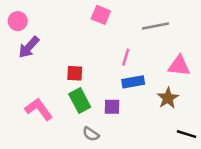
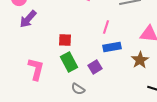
purple square: (112, 107) -> (95, 67), turned -32
pink L-shape: (39, 109) -> (36, 69), turned 50

